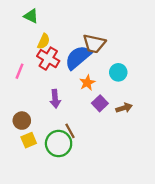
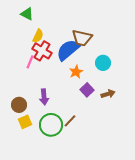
pink line: (20, 71) -> (30, 62), moved
purple arrow: (55, 99) -> (44, 97), moved
brown line: (70, 131) -> (70, 121), moved, turned 72

